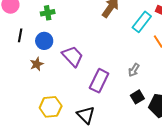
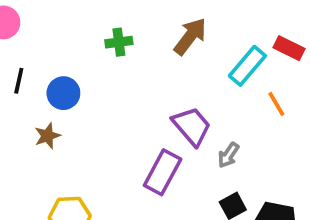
green cross: (48, 13) -> (119, 42), moved
purple trapezoid: (73, 56) -> (192, 126), moved

